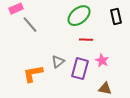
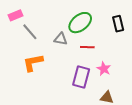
gray triangle: (58, 62) -> (61, 39), moved, turned 48
orange L-shape: (33, 74) -> (33, 63), moved

